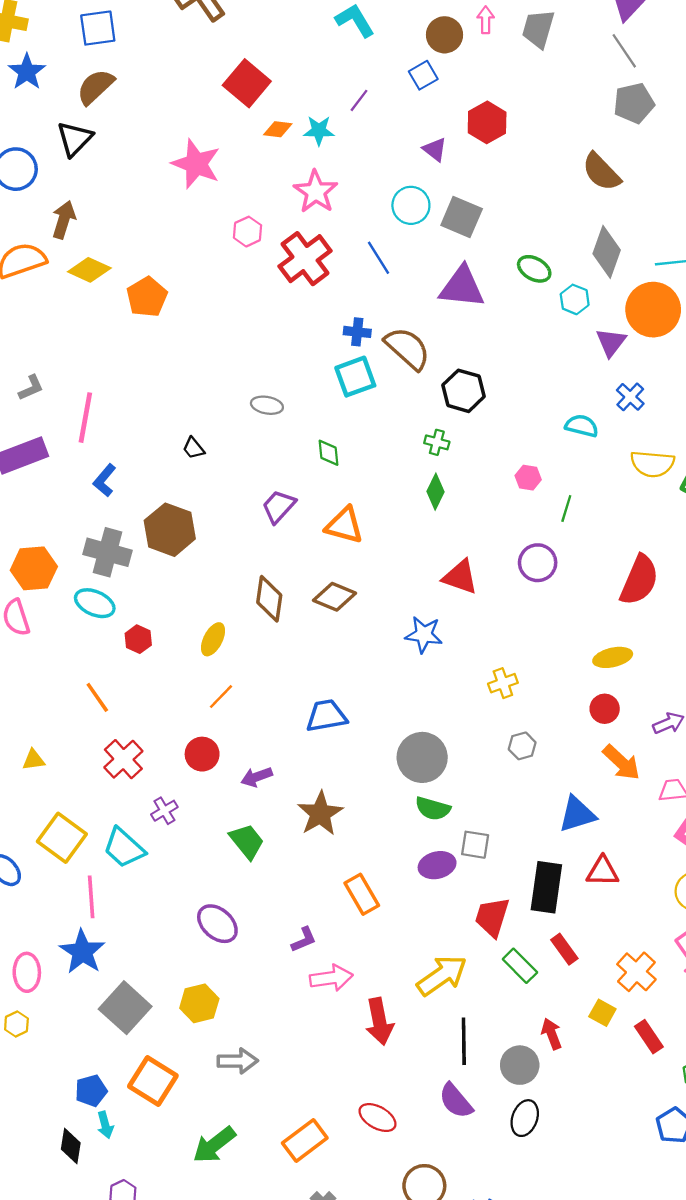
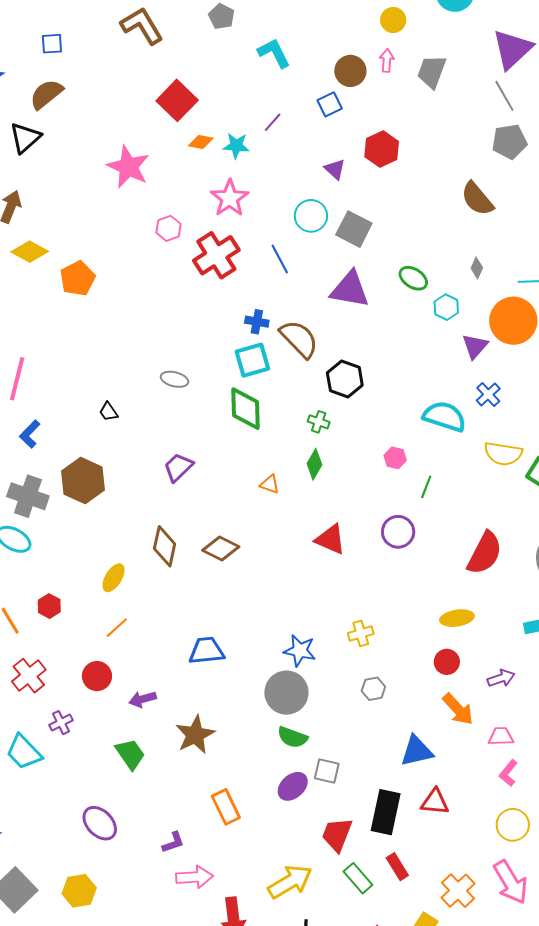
blue square: (98, 28) -> (52, 44), size x0.7
gray diamond: (607, 252) -> (477, 268), size x0.5
cyan semicircle: (582, 426) -> (445, 416), size x1.5
green diamond: (328, 453) -> (246, 409), moved, size x1.8
orange triangle: (344, 525) -> (270, 484), moved, size x0.6
blue star: (424, 635) -> (300, 651), moved
red hexagon: (138, 639) -> (49, 606), moved
purple ellipse: (437, 865) -> (293, 786), turned -32

